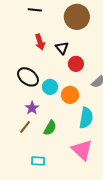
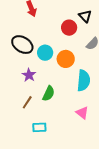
black triangle: (62, 48) -> (85, 16), moved
brown line: (25, 127) -> (27, 102), moved
pink triangle: (82, 150) -> (82, 113), size x0.6

